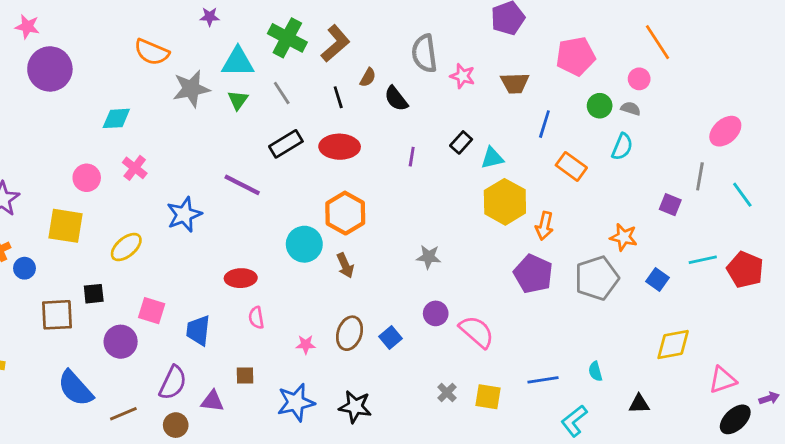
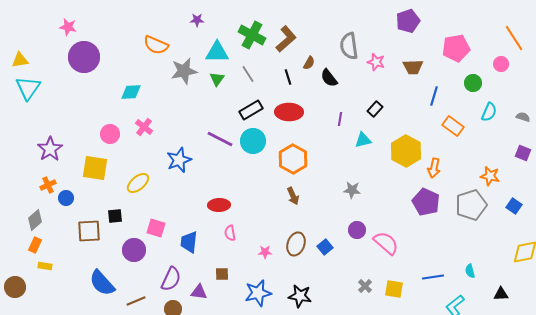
gray semicircle: (631, 109) -> (523, 117), moved
cyan triangle: (492, 158) -> (363, 140), moved
cyan circle: (304, 244) -> (253, 141), moved

